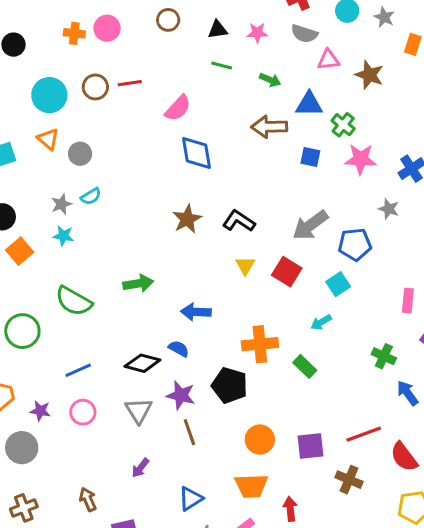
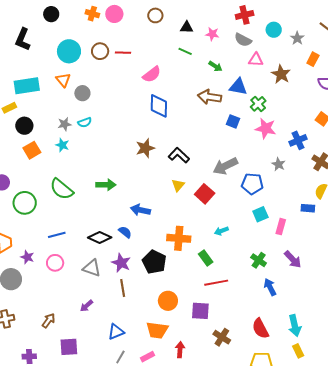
cyan square: (338, 284) -> (260, 214), moved
gray triangle: (139, 411) -> (92, 268), turned -48
red line: (364, 434) -> (216, 283), moved
brown arrow: (88, 499) -> (49, 321), turned 49

